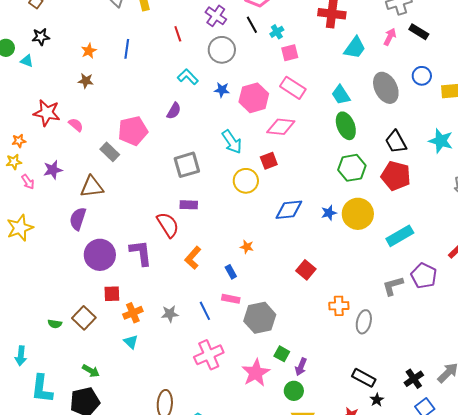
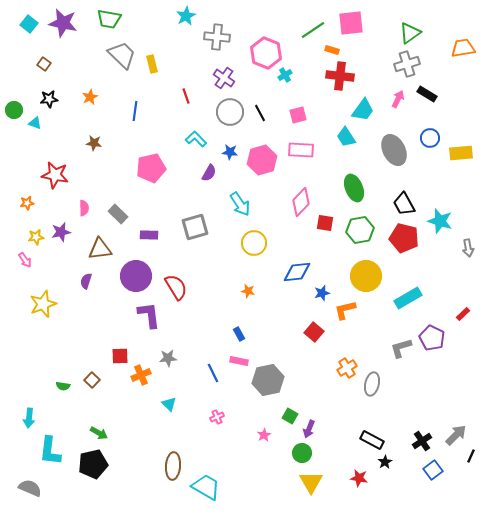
black line: (252, 25) -> (260, 113), moved
cyan cross: (277, 32) -> (285, 75), moved
orange star: (89, 51) -> (90, 97), moved
pink rectangle: (293, 88) -> (301, 150), turned -30
cyan trapezoid: (341, 95) -> (346, 137), moved
purple semicircle: (174, 111) -> (209, 173), moved
pink semicircle: (76, 125) -> (84, 208), moved, turned 49
pink diamond: (281, 127) -> (301, 202), moved, turned -52
pink pentagon: (133, 131) -> (151, 168), moved
cyan star: (441, 141) -> (440, 221), moved
red square: (269, 161) -> (325, 223), moved, turned 30
yellow star: (14, 162) -> (36, 237), moved
pink arrow: (28, 182) -> (25, 260), moved
purple rectangle: (189, 205) -> (149, 235), moved
blue star: (329, 213) -> (322, 293), moved
purple semicircle: (78, 219) -> (86, 281), size x0.7
yellow star: (20, 228) -> (43, 304), moved
orange star: (247, 247) -> (248, 291), moved
purple circle: (100, 255) -> (136, 276), moved
orange L-shape: (193, 258) -> (345, 310), moved, turned 35
orange cross: (339, 306) -> (347, 368), turned -30
gray star: (170, 314) -> (168, 358), moved
brown square: (84, 318) -> (92, 380), size x0.7
cyan triangle: (131, 342) -> (169, 404), moved
pink cross: (209, 355) -> (217, 417), size x0.5
pink star: (256, 373) -> (264, 435), size x0.5

